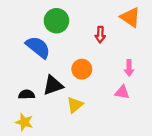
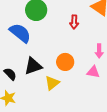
orange circle: (82, 69) -> (65, 62), moved
black semicircle: (27, 94) -> (10, 74), turned 48

